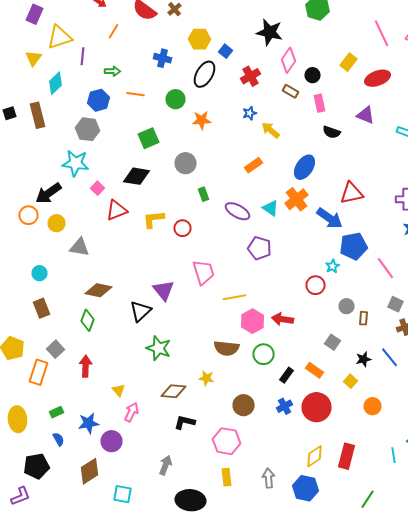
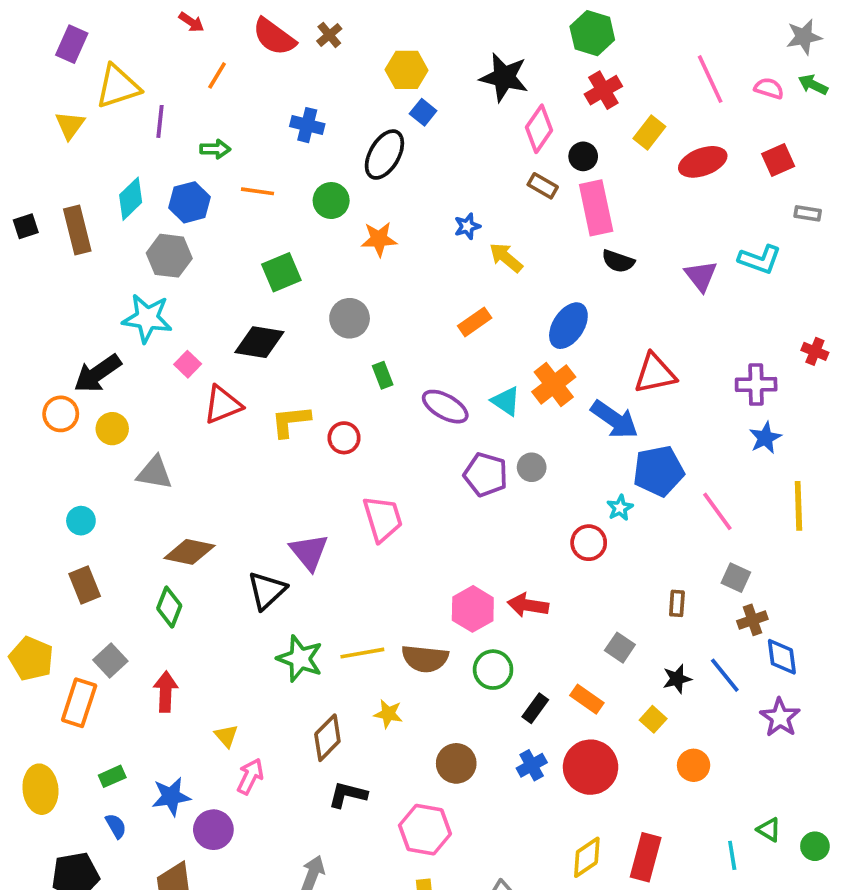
yellow hexagon: (200, 39) -> (407, 70), moved
red cross: (250, 76) -> (603, 90), moved
cyan diamond: (56, 83) -> (131, 199), moved
pink rectangle: (320, 103) -> (596, 208), size x1.6
purple triangle: (366, 115) -> (701, 276), moved, turned 30
yellow line: (234, 297) -> (362, 653), moved
gray circle: (346, 306) -> (532, 467), moved
brown diamond: (174, 391) -> (327, 738), turned -50

